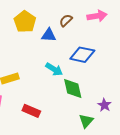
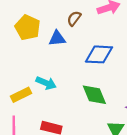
cyan arrow: (54, 69) -> (46, 83), moved

